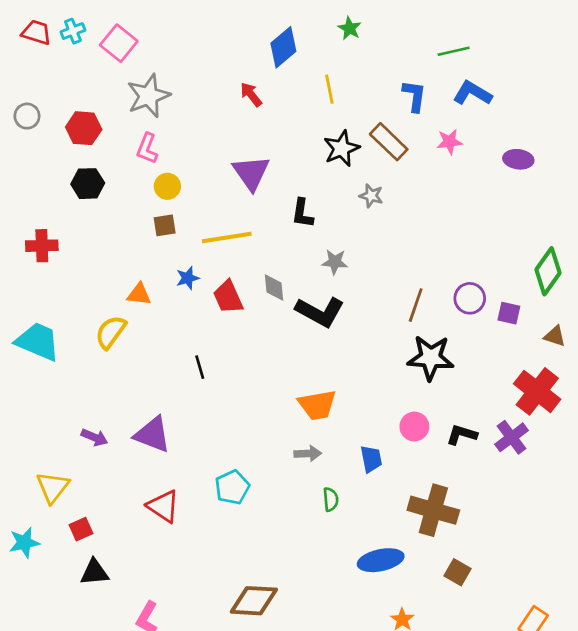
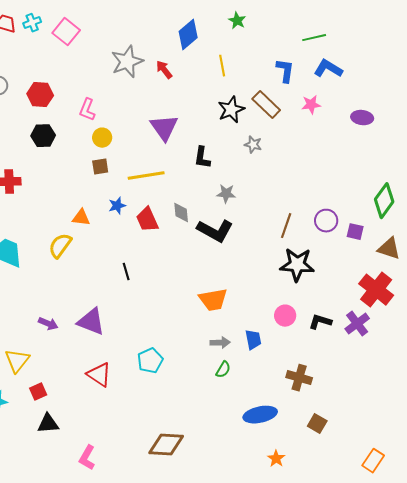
gray star: (148, 96) -> (127, 62), moved
brown triangle: (555, 336) -> (389, 249), size x1.4
gray arrow: (308, 454) -> (220, 343), moved
green semicircle: (331, 499) -> (223, 370), turned 36
brown cross: (433, 510) -> (299, 378), size x0.7

